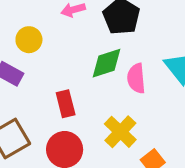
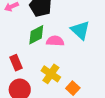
pink semicircle: (136, 78) -> (55, 41), turned 108

